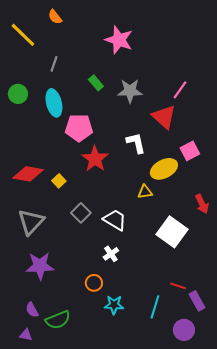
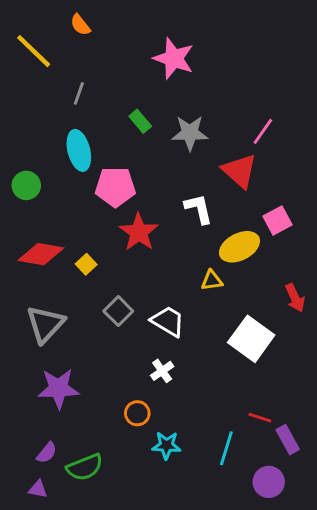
green circle: (18, 94) -> (26, 185), moved
purple semicircle: (32, 310) -> (47, 453), turned -112

